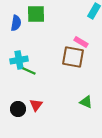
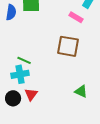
pink rectangle: (81, 42) -> (76, 17), moved
cyan cross: (19, 60) -> (20, 74), moved

